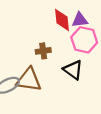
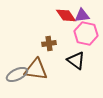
red diamond: (62, 20) -> (66, 15), turned -30

